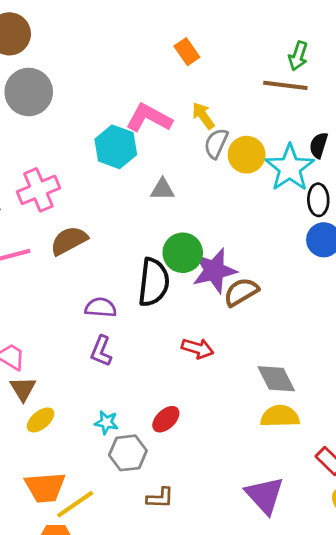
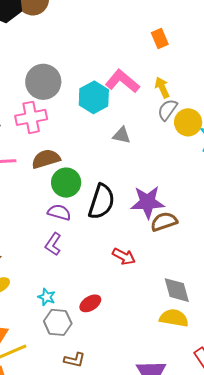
gray circle: (29, 92) -> (43, 82), moved
green circle: (183, 253) -> (66, 183), moved

